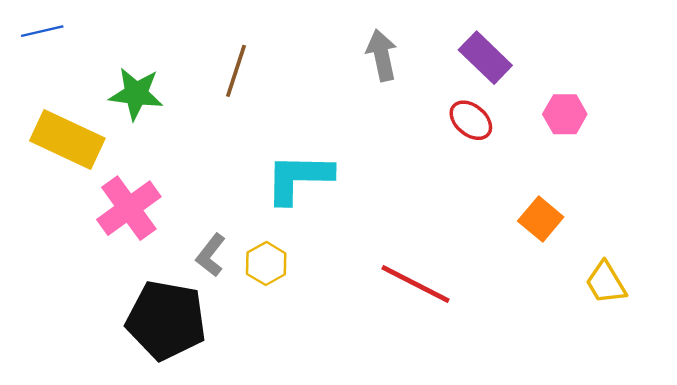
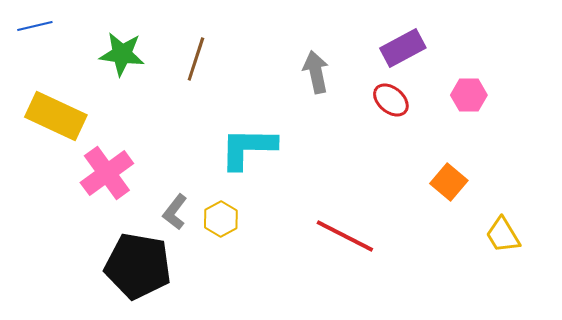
gray arrow: (382, 55) -> (316, 72), moved
purple rectangle: (485, 58) -> (403, 48), turned -72
green star: (136, 94) -> (122, 54), moved

